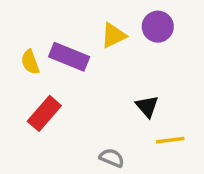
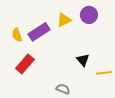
purple rectangle: (69, 57) -> (39, 32), turned -55
yellow line: (170, 140) -> (104, 73), moved

